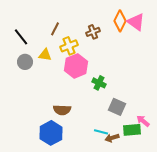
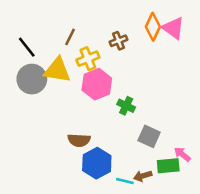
yellow triangle: (45, 55) -> (57, 70), size x1.6
gray circle: (25, 62) -> (32, 79), size x1.5
cyan line: (101, 132) -> (125, 181), moved
blue hexagon: (51, 133) -> (97, 163), moved

